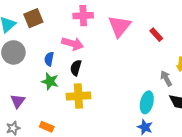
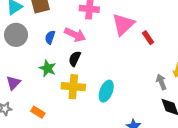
red rectangle: (156, 35) -> (148, 38), moved
blue semicircle: (49, 59) -> (50, 37), moved
cyan ellipse: (147, 102) -> (106, 91), moved

